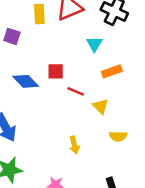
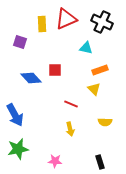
cyan triangle: (94, 44) -> (86, 48), turned -48
red line: (76, 91) -> (71, 104), moved
yellow triangle: (101, 106) -> (94, 89), moved

